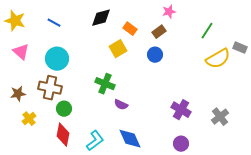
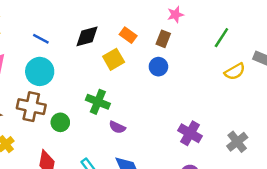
black diamond: (101, 18) -> (87, 36), moved
blue line: (54, 23) -> (41, 39), moved
brown rectangle: (159, 32) -> (163, 39), turned -32
yellow semicircle: (218, 59) -> (235, 71), size x0.7
green circle: (64, 109) -> (60, 122), moved

